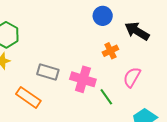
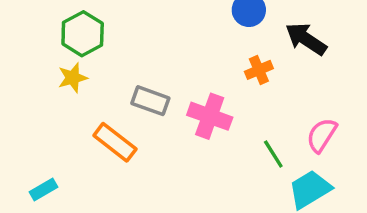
pink semicircle: (132, 77) -> (322, 135), moved
green line: (106, 97) -> (273, 154), moved

